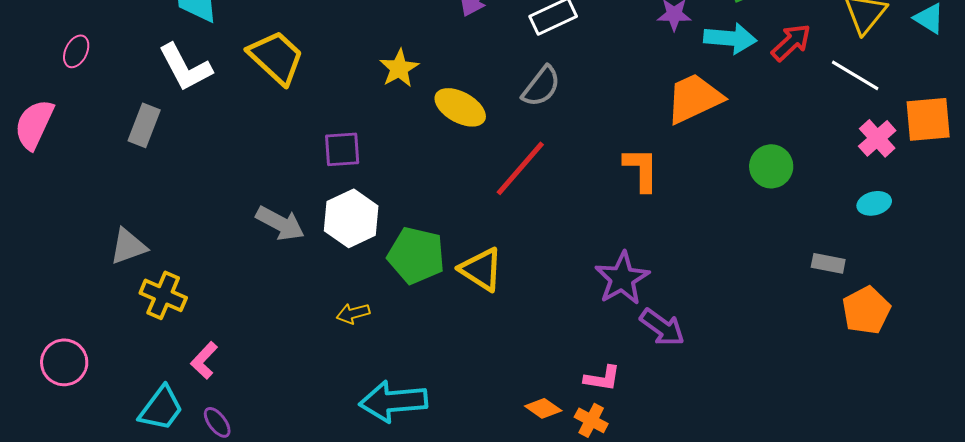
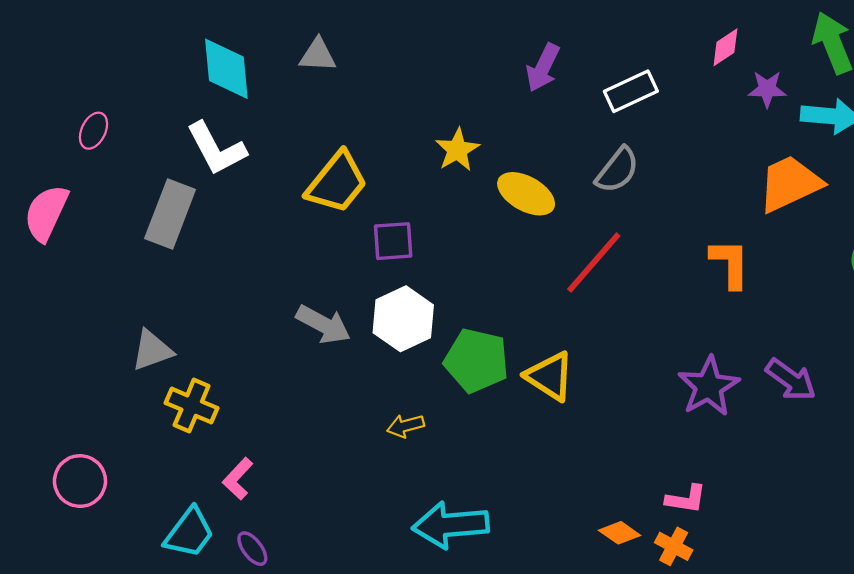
yellow trapezoid: (276, 57) -> (337, 182), moved, turned 86
gray rectangle: (144, 125) -> (170, 214), size x1.4
purple arrow: (662, 327) -> (791, 380), moved

